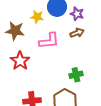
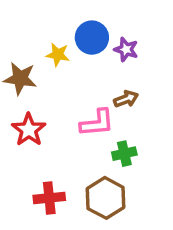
brown arrow: (77, 33) -> (126, 99), moved
pink L-shape: (49, 41) -> (97, 123), moved

